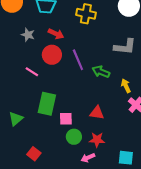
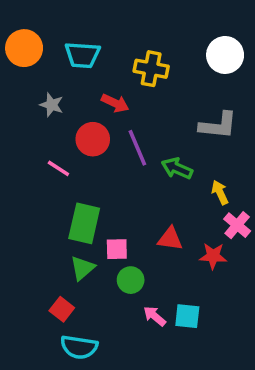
red arrow: (56, 34) -> (115, 103), moved
green triangle: (16, 119) -> (82, 268), moved
red star: (97, 140) -> (213, 256), moved
pink arrow: (88, 158) -> (155, 316), turned 64
cyan square: (126, 158) -> (187, 316), moved

